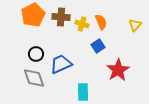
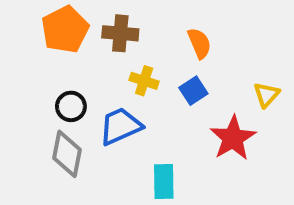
yellow cross: (82, 24) -> (144, 81), moved
yellow triangle: (135, 25) -> (267, 95), moved
gray diamond: (34, 78) -> (67, 154), turned 30

